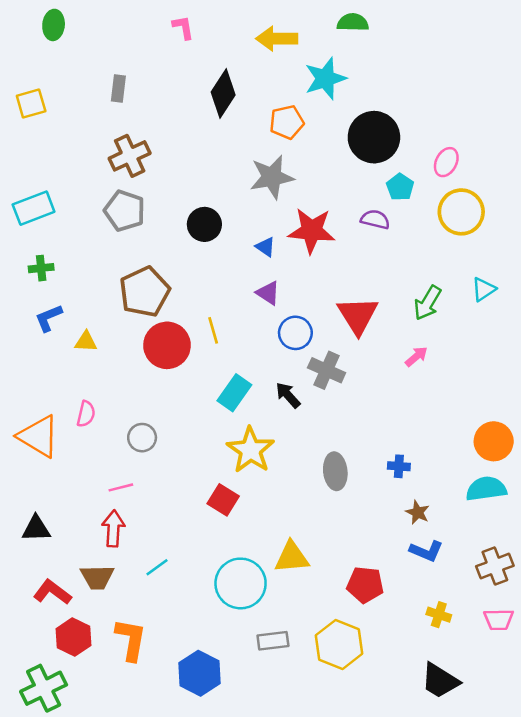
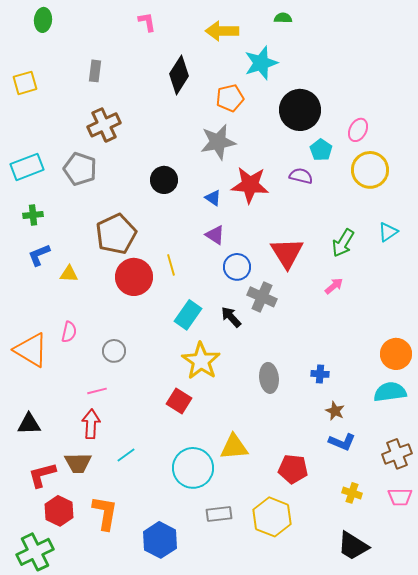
green semicircle: (353, 22) -> (283, 18), size x0.7
gray pentagon: (125, 211) -> (80, 169), moved
red L-shape: (52, 592) -> (42, 475), turned -52

